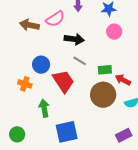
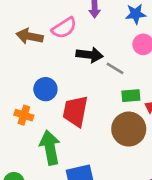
gray line: (80, 61) -> (115, 68), moved
red trapezoid: (63, 81) -> (75, 111), turned -135
green arrow: (44, 108) -> (50, 148), size x1.4

